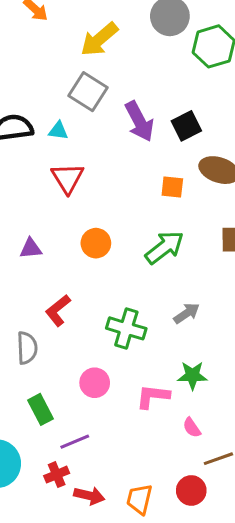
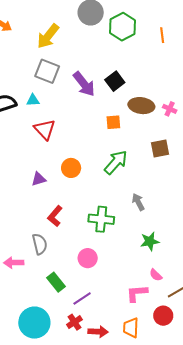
purple triangle: (31, 248) -> (39, 179), moved
gray arrow: (187, 313) -> (138, 202), turned -72
pink L-shape: (153, 396) -> (137, 293), moved

